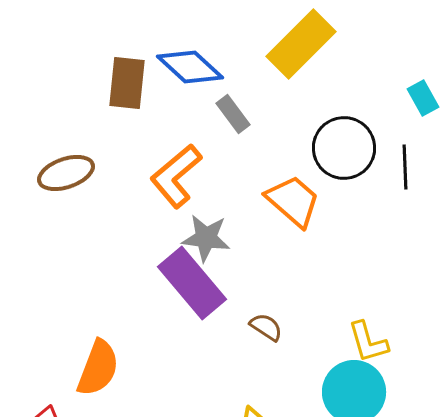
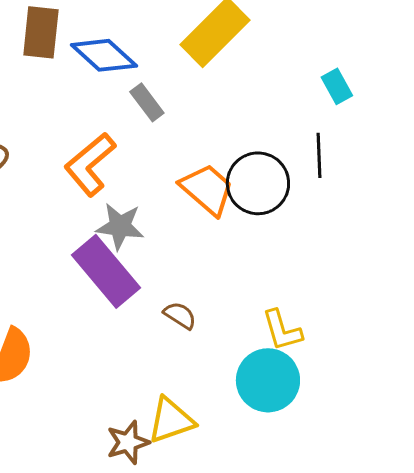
brown rectangle: (127, 83) -> (41, 32), moved
black circle: (344, 148) -> (258, 183), moved

